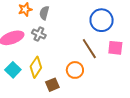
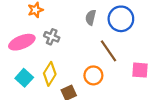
gray semicircle: (44, 13) -> (91, 17), moved
pink square: (115, 48) -> (140, 70), moved

